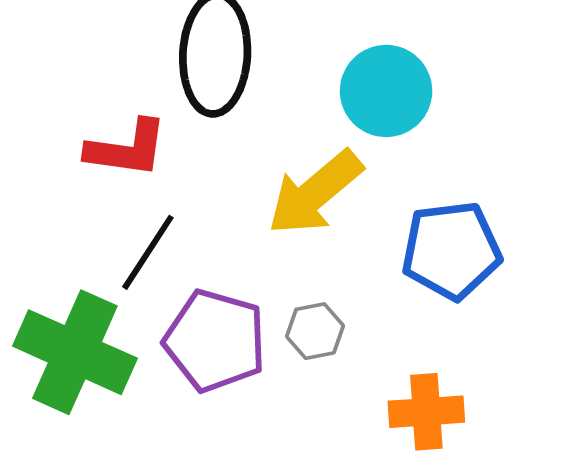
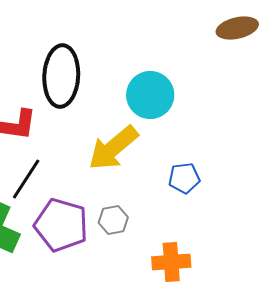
blue pentagon: (451, 250) -> (184, 178), size x0.6

